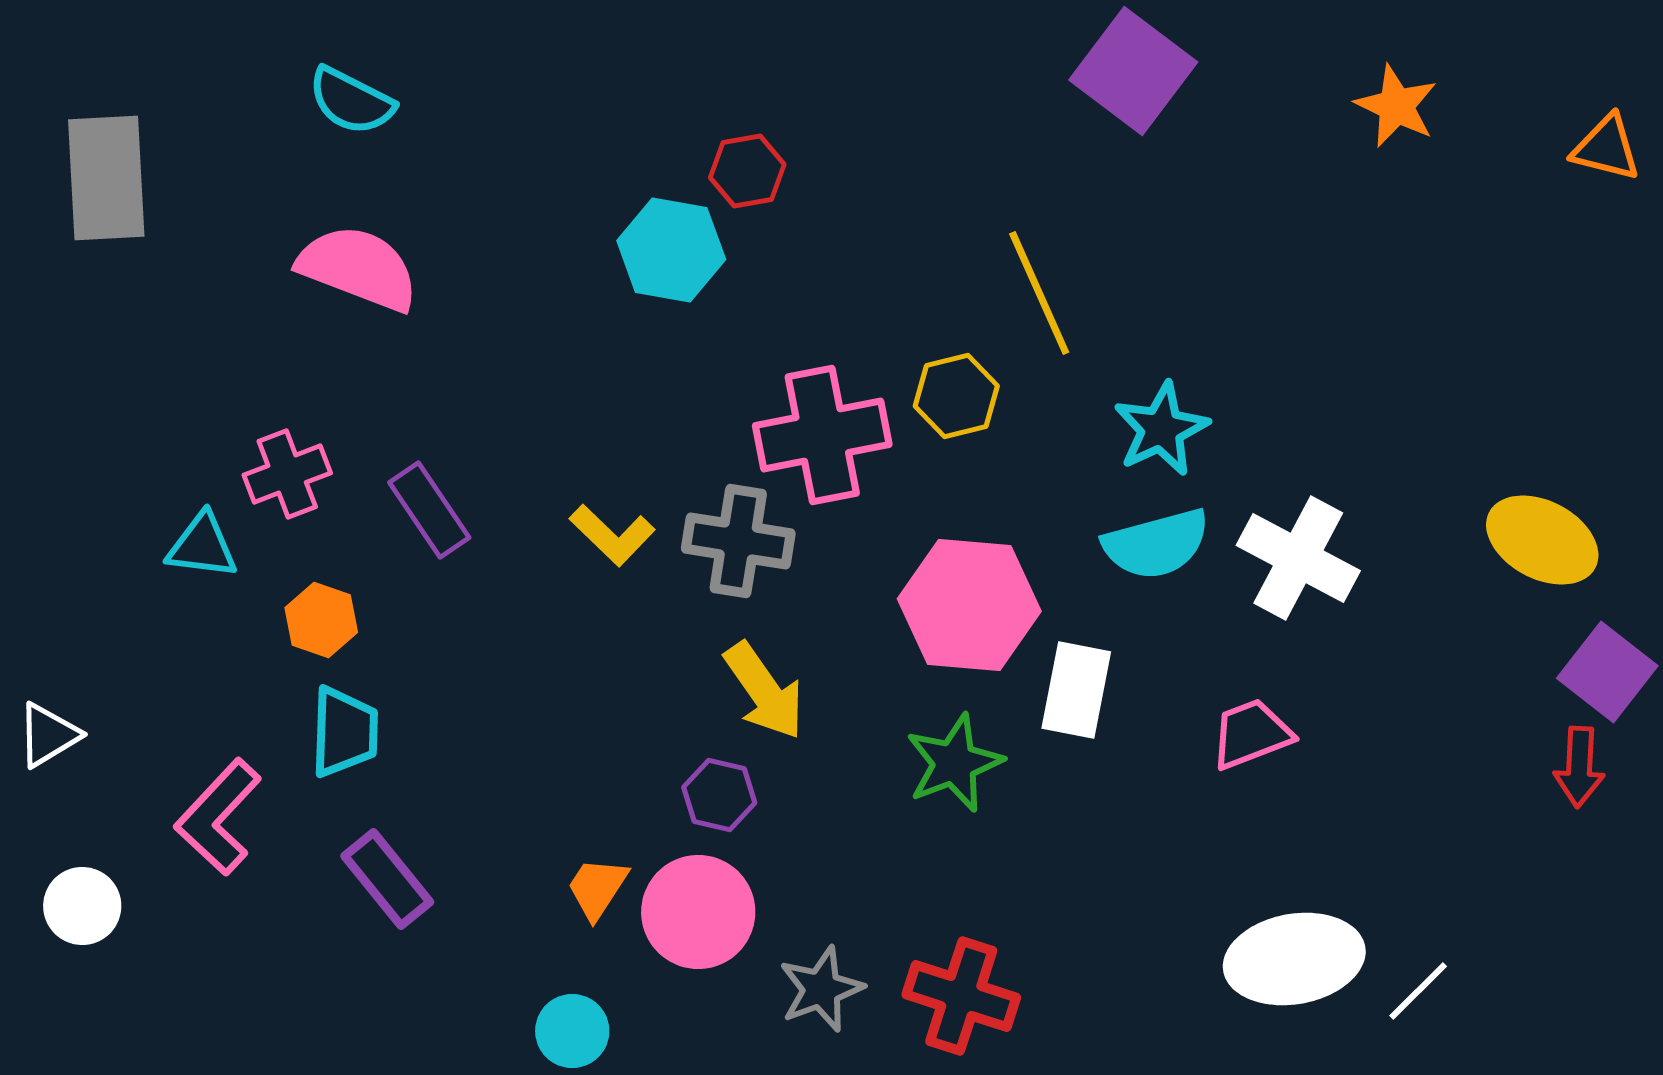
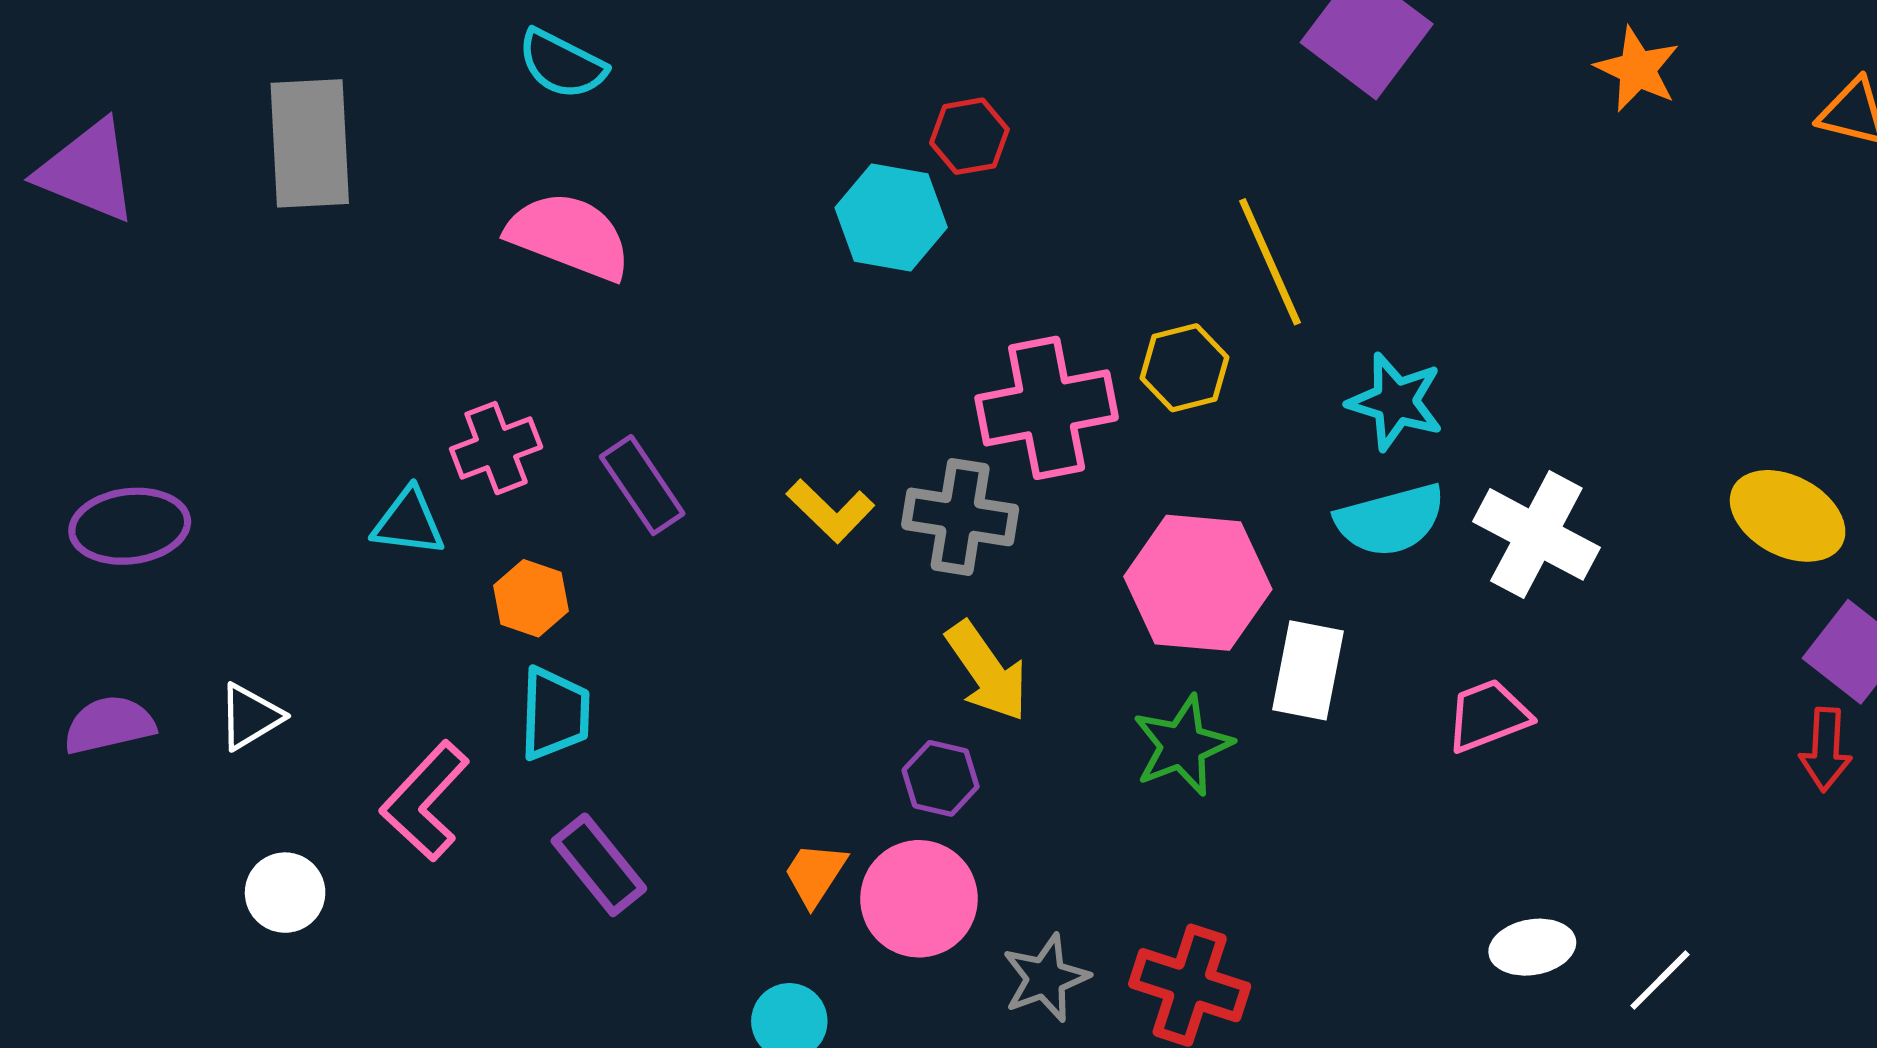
cyan star: (1161, 429) -> (1395, 402), turned -30
white ellipse: (1294, 959) -> (1532, 947), size x0.6

